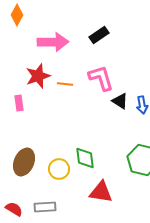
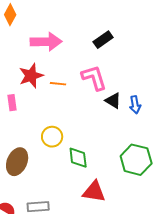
black rectangle: (99, 35) -> (103, 40), moved
yellow circle: (59, 169) -> (52, 137), moved

